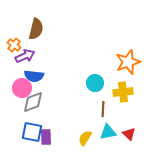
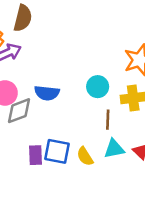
blue semicircle: (34, 76) -> (47, 93), moved
blue square: (32, 132) -> (57, 151), moved
yellow semicircle: (85, 138) -> (85, 156), turned -63

